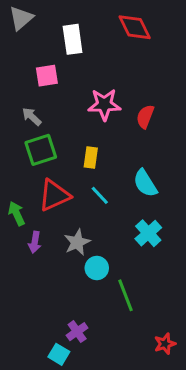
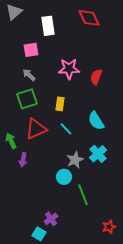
gray arrow: (32, 117) -> (29, 75), moved
gray star: (77, 242) -> (75, 160), moved

